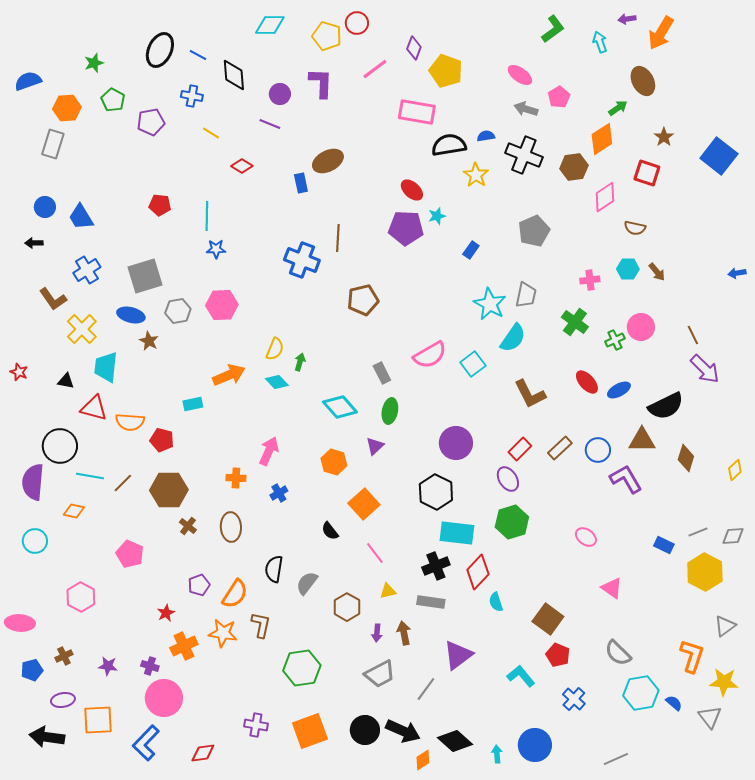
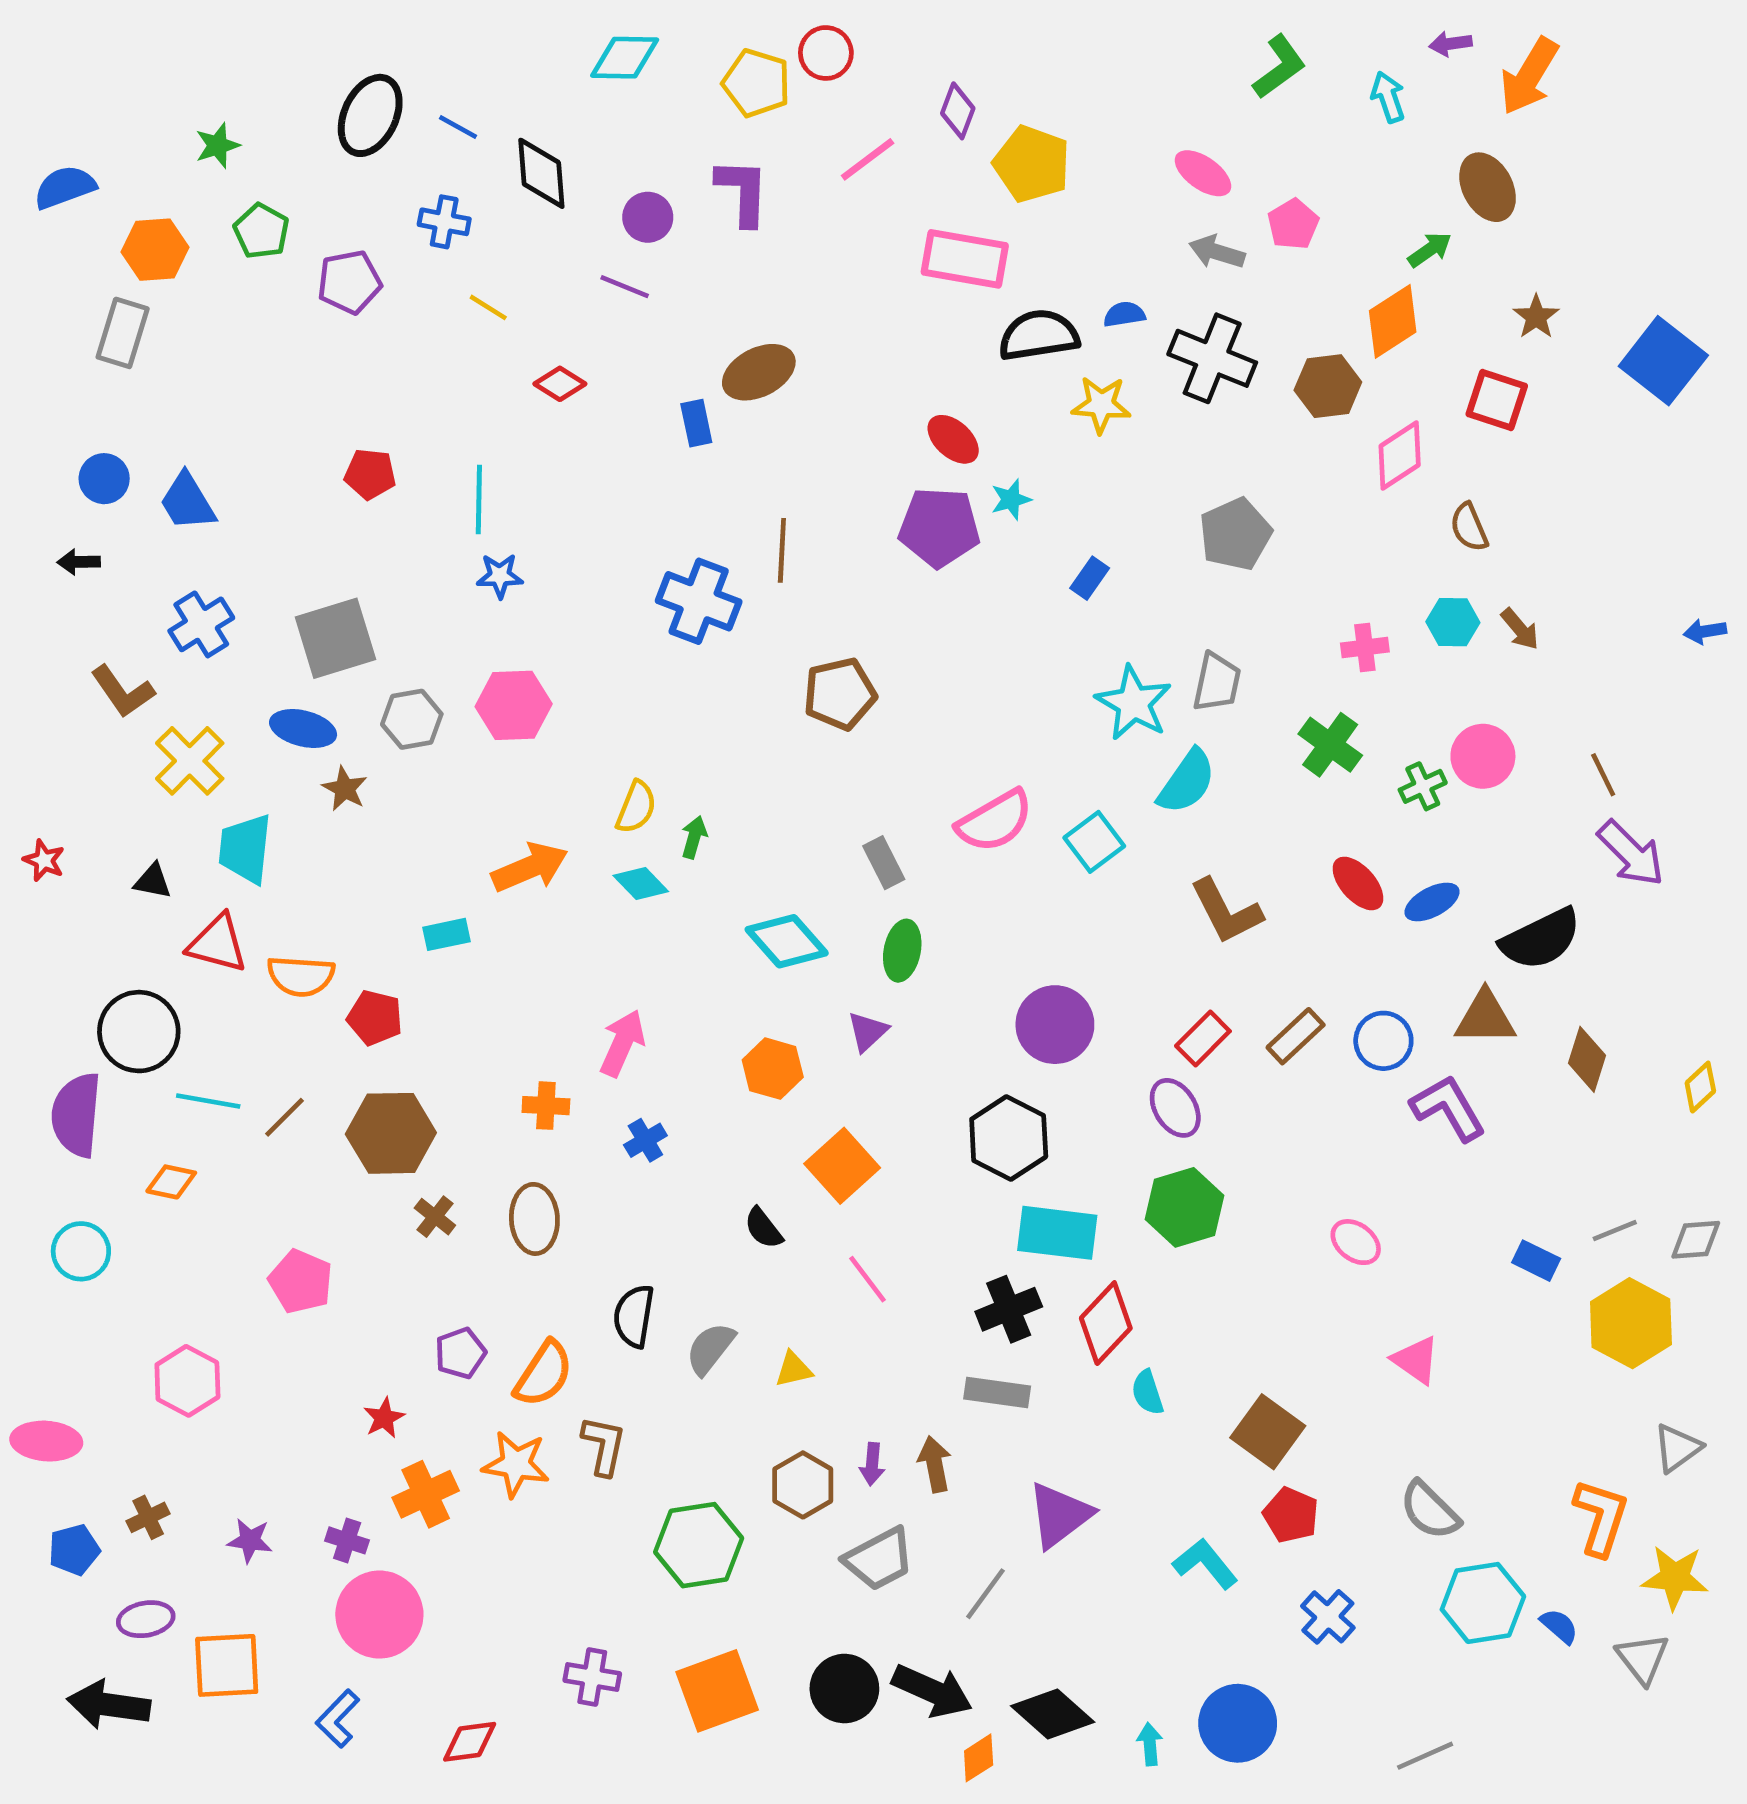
yellow star: (476, 175) -> (1101, 405), turned -30
brown semicircle: (635, 228) -> (1469, 527), turned 55
yellow triangle: (388, 591) -> (794, 1369), moved
brown hexagon: (347, 607) -> (803, 1485), moved
blue L-shape: (146, 743) -> (338, 1719), size x0.7

